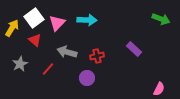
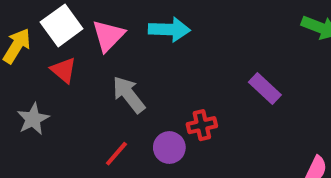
gray arrow: (67, 52) -> (129, 95), turned 36
red cross: (97, 56) -> (202, 125), moved
red line: (48, 69) -> (116, 154), moved

